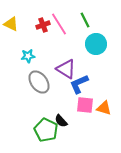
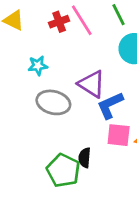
gray ellipse: (39, 82) -> (53, 102), turned -40
black semicircle: (61, 121) -> (85, 158), turned 48

